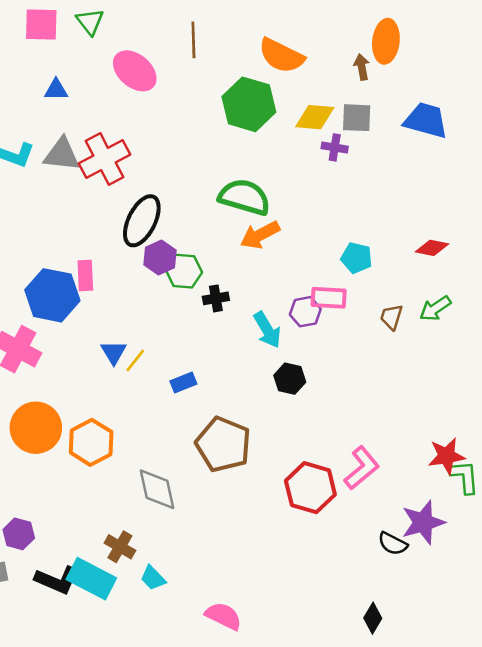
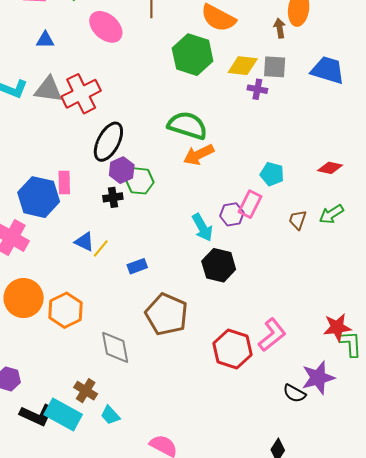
black cross: (216, 298) -> (113, 197), moved
pink rectangle: (329, 298) -> (250, 204), turned -68
blue triangle: (114, 352) -> (84, 242), turned -35
black hexagon: (290, 379) -> (219, 265), size x1.4

